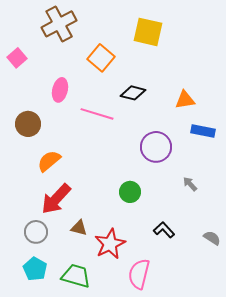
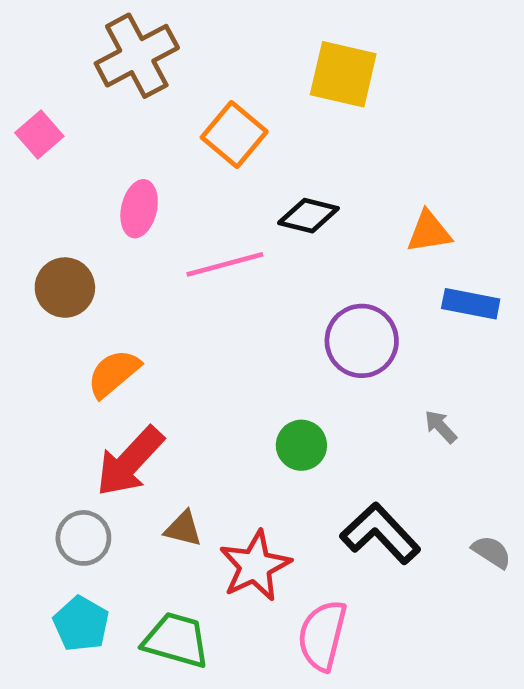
pink line: (97, 114) -> (225, 264), turned -32
black L-shape: (164, 230) -> (380, 533), size x1.6

